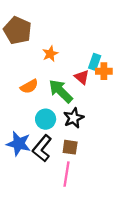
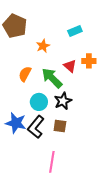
cyan rectangle: (95, 62) -> (75, 31), moved, turned 48
orange semicircle: (29, 86) -> (25, 74), turned 147
pink line: (67, 174) -> (52, 162), moved

